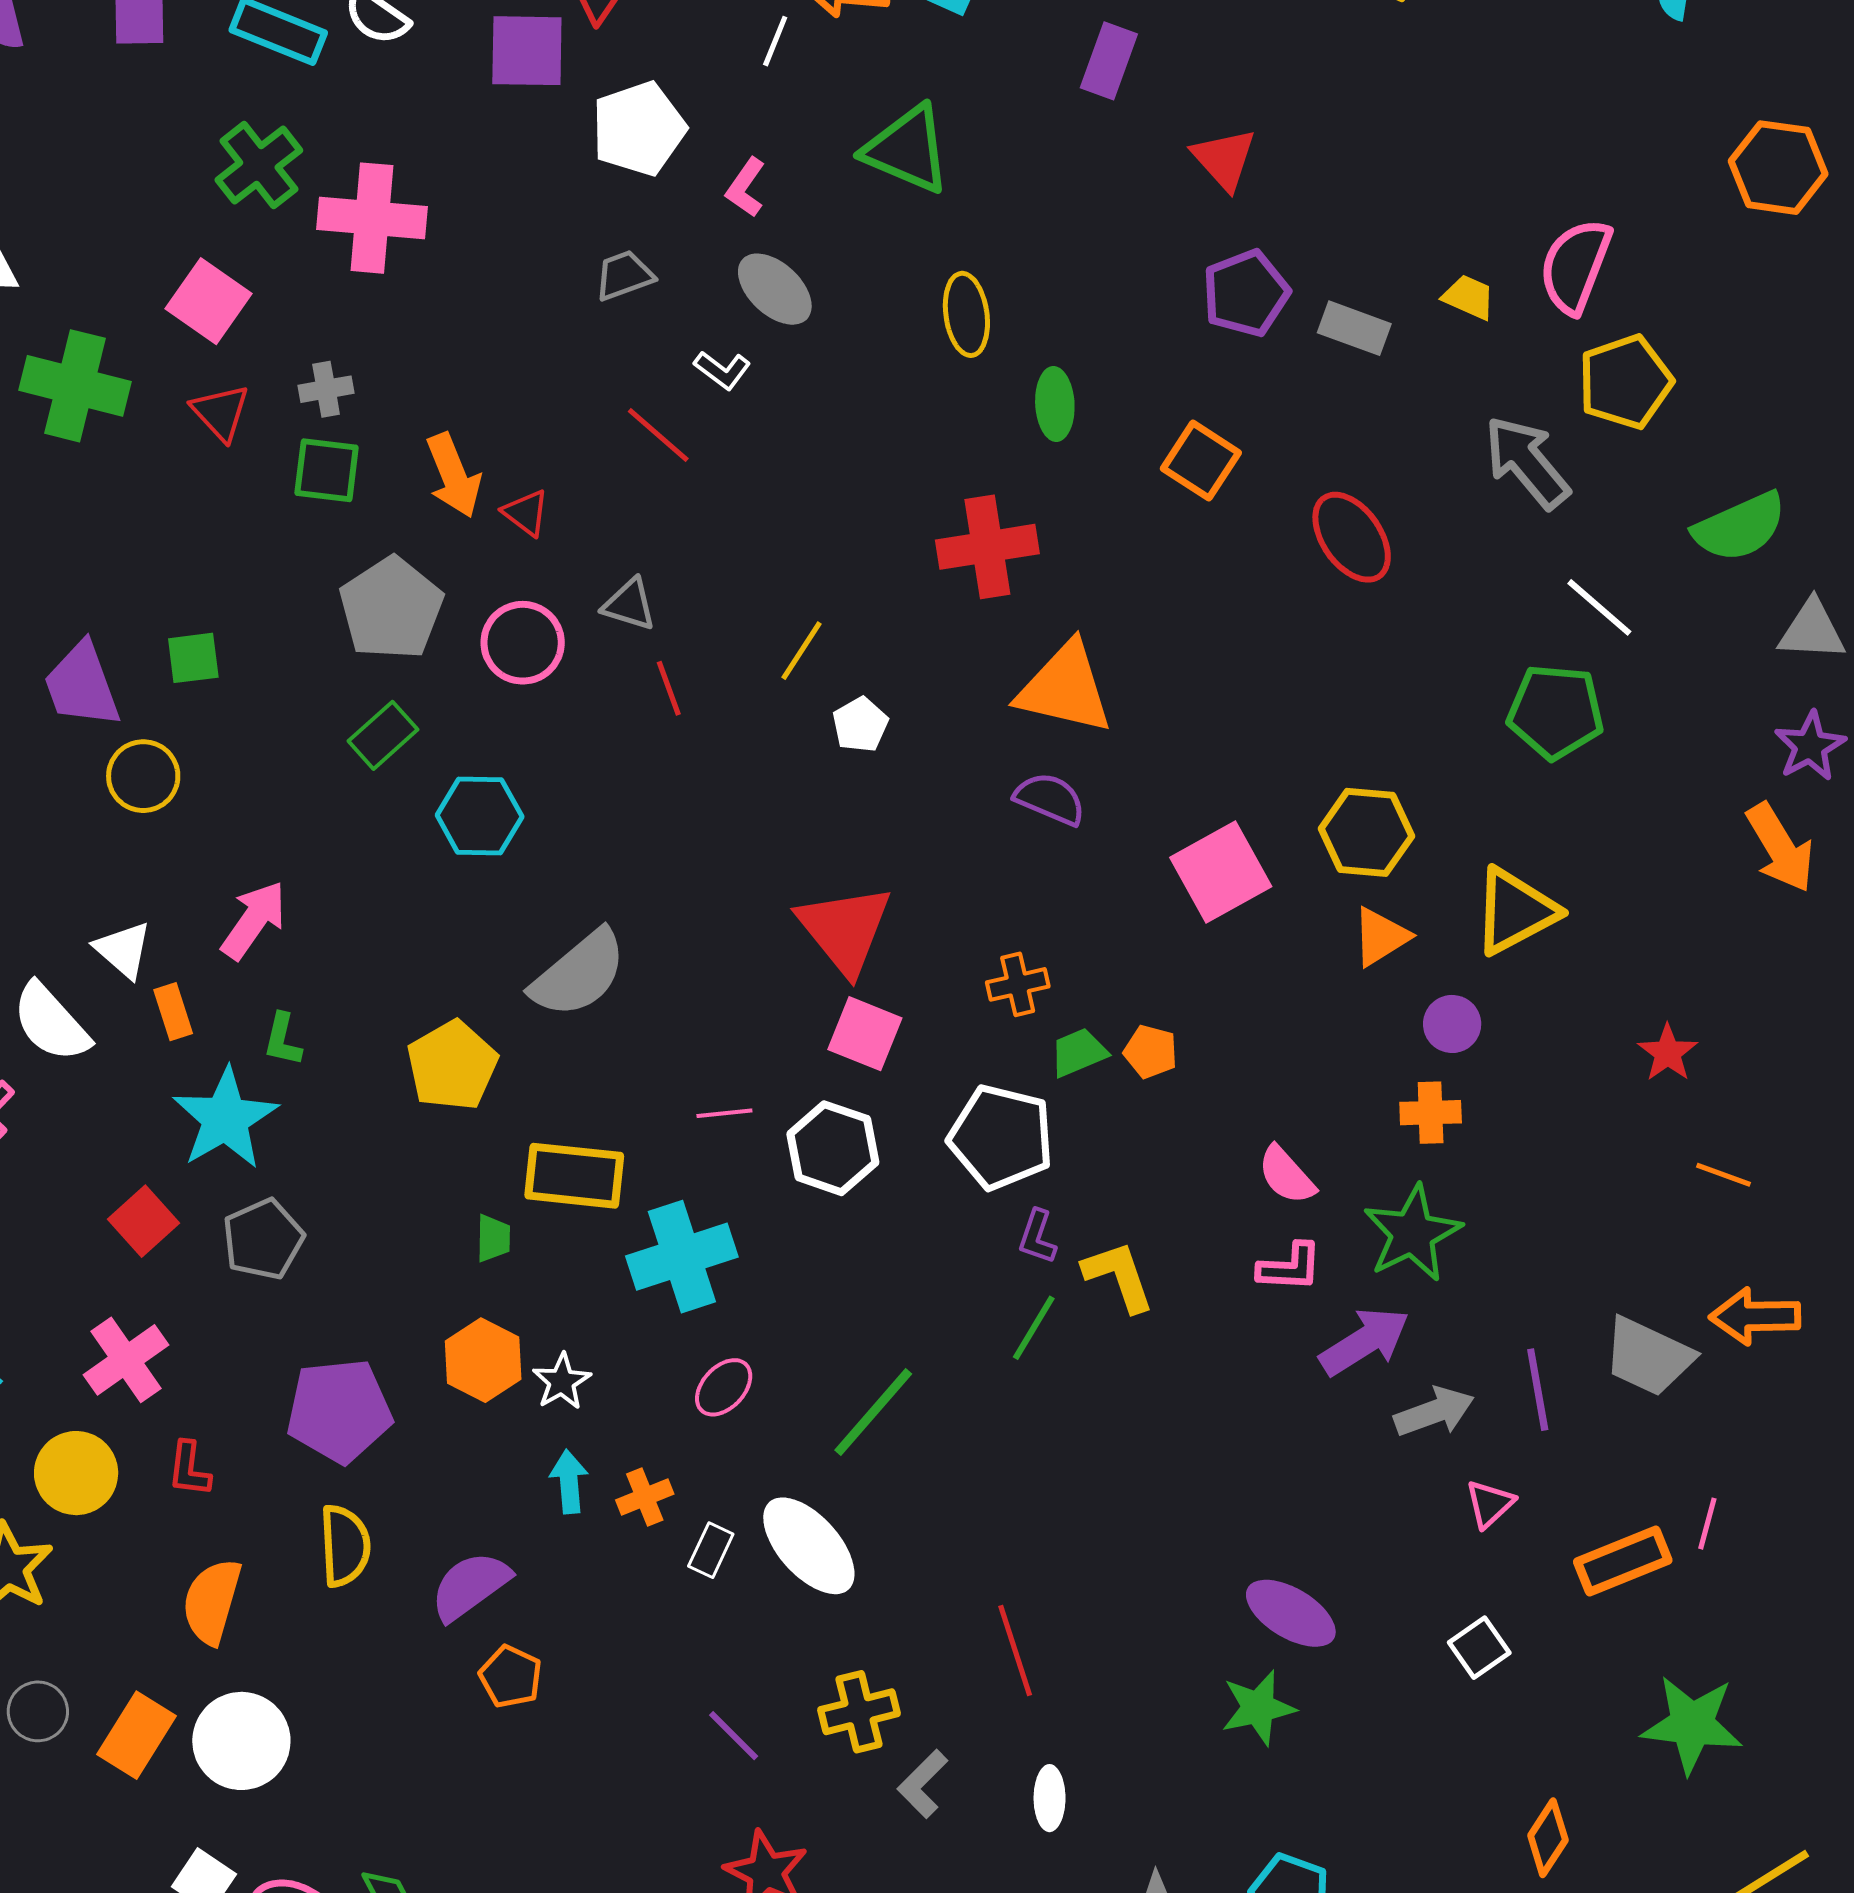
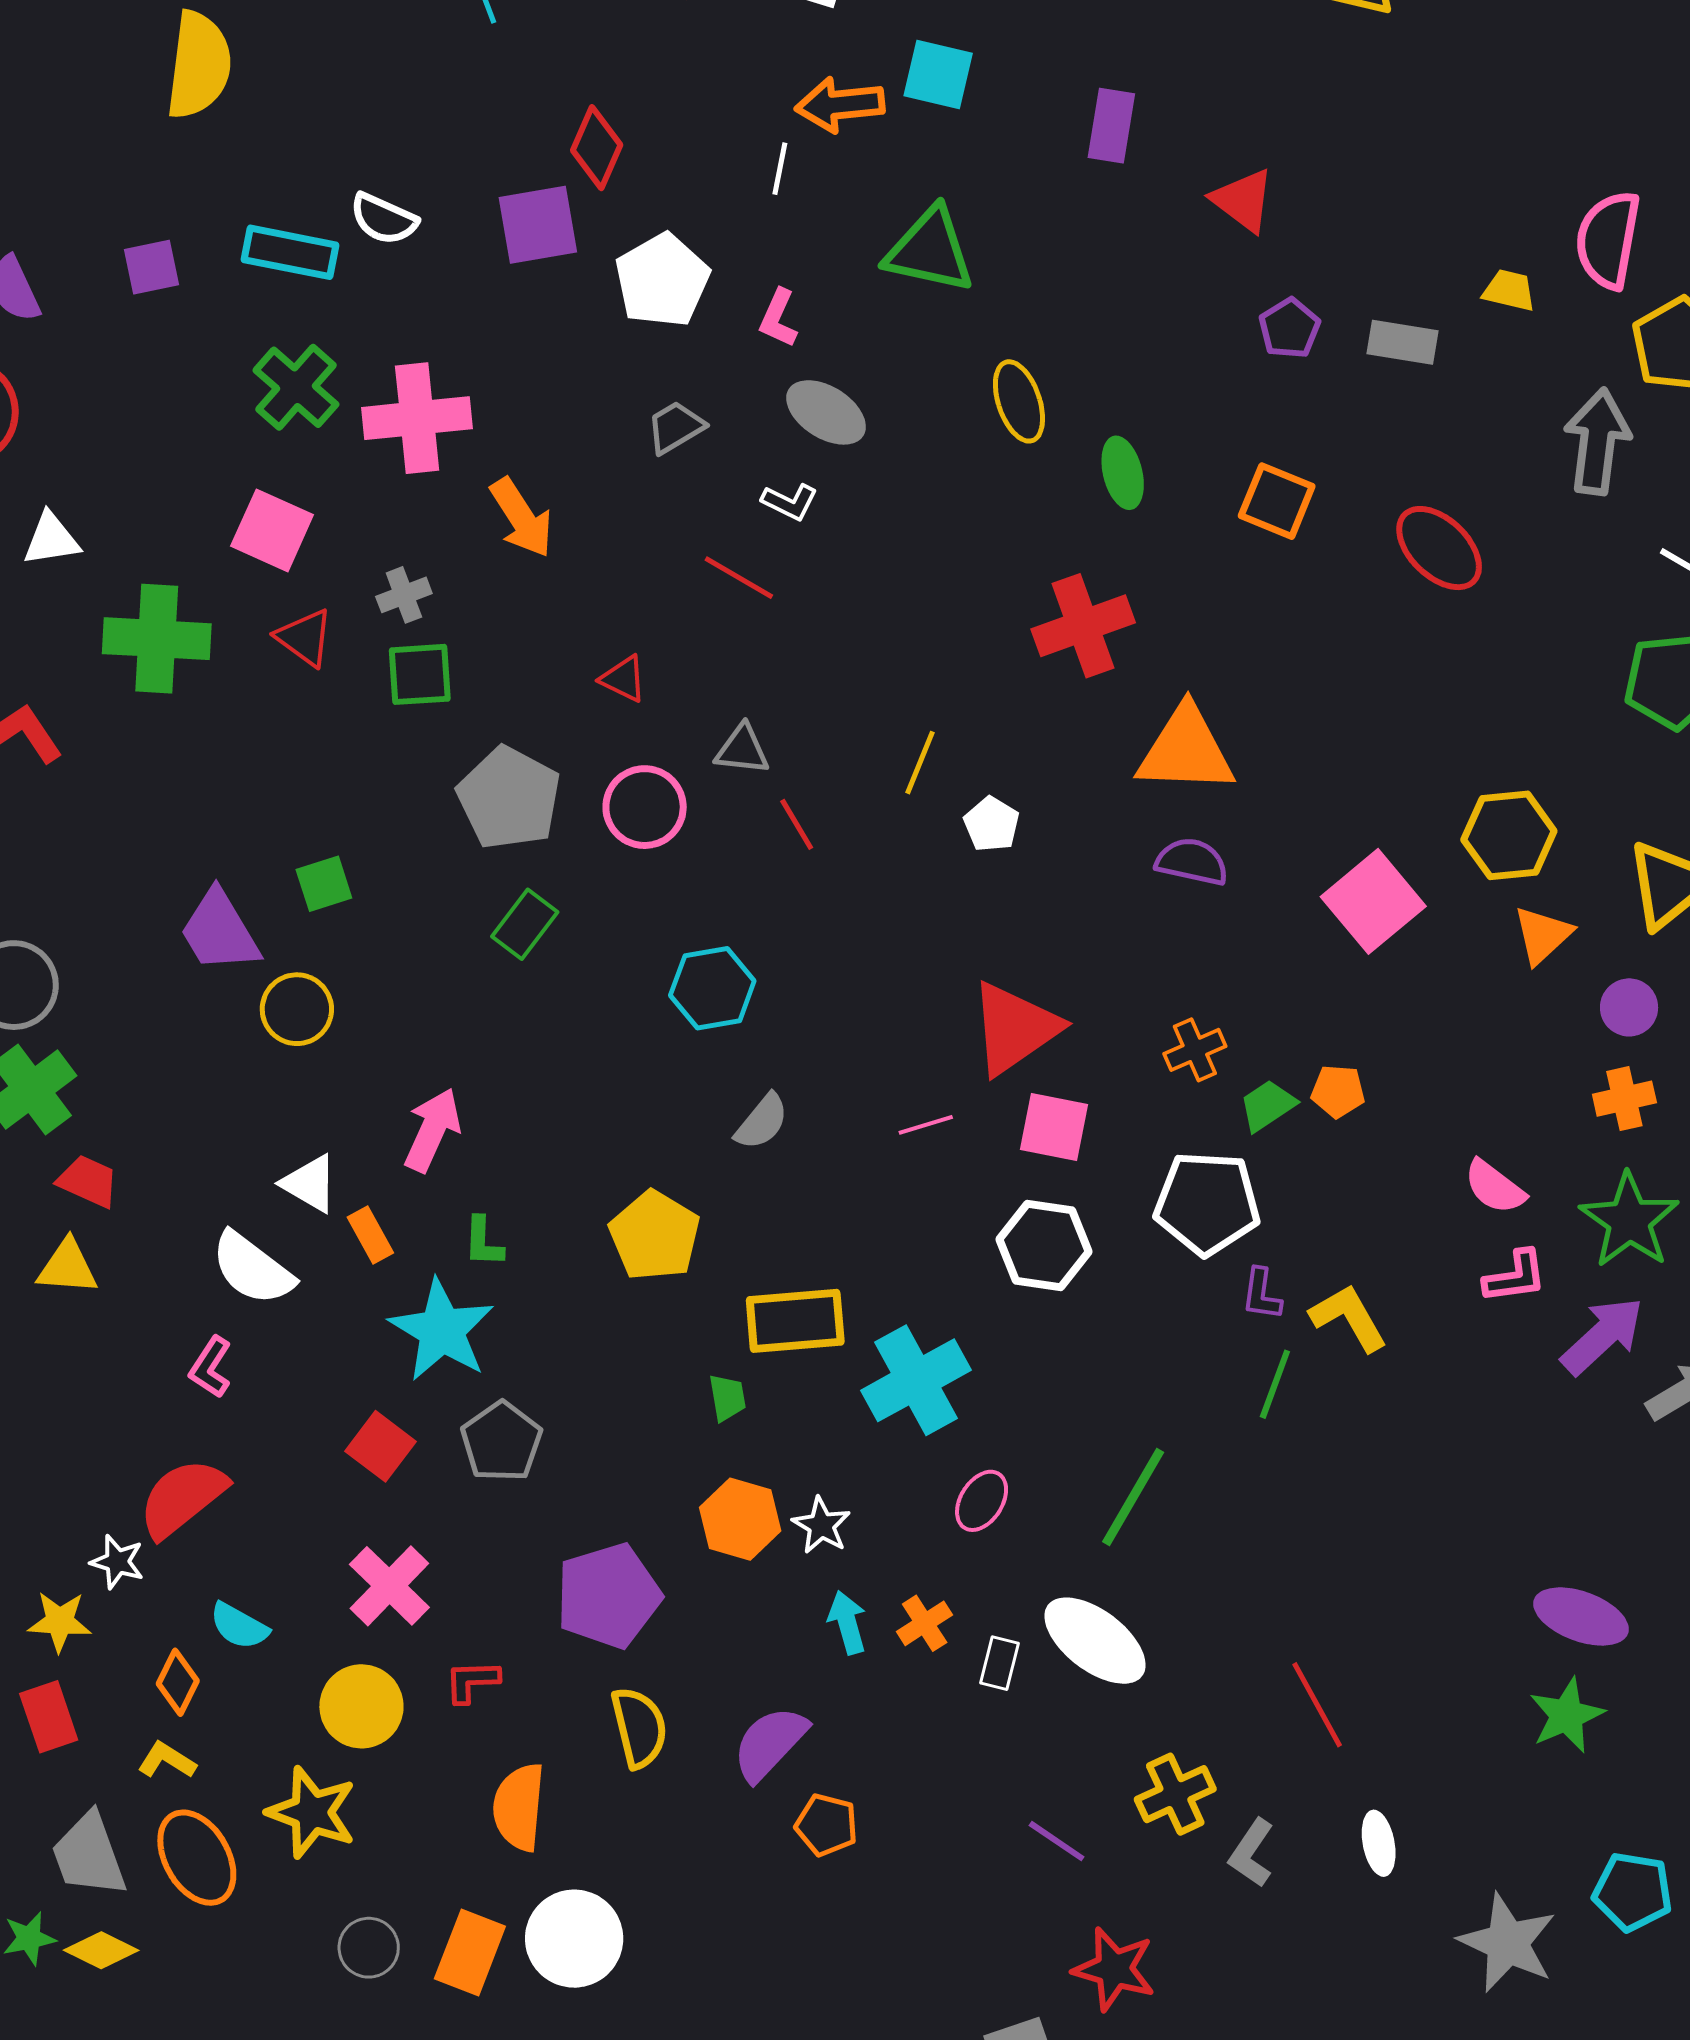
purple pentagon: (1246, 293) -> (1289, 328), size x0.7
gray arrow: (1527, 462) -> (1597, 442), turned 58
orange arrow: (454, 475) -> (522, 518), moved
cyan hexagon: (480, 816) -> (712, 988), moved
red triangle: (845, 929) -> (1015, 1028), turned 45
gray semicircle: (579, 974) -> (762, 1122), size x0.6
pink line: (724, 1113) -> (926, 1125), moved
red L-shape: (189, 1469) -> (472, 1681), turned 92

